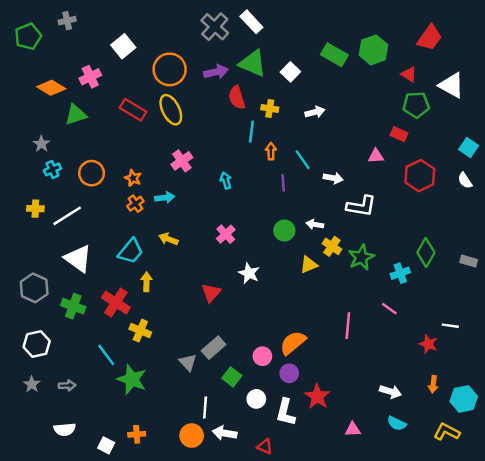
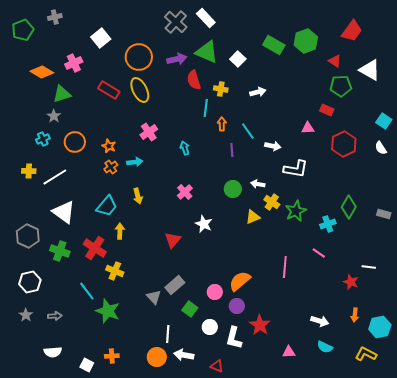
gray star: (41, 144) -> (54, 116), moved
yellow arrow: (168, 239) -> (138, 196), turned -126

